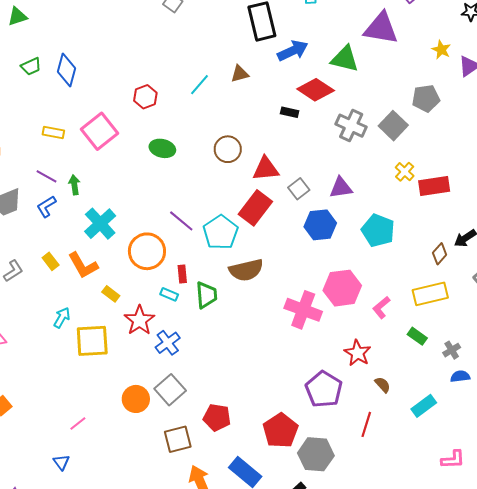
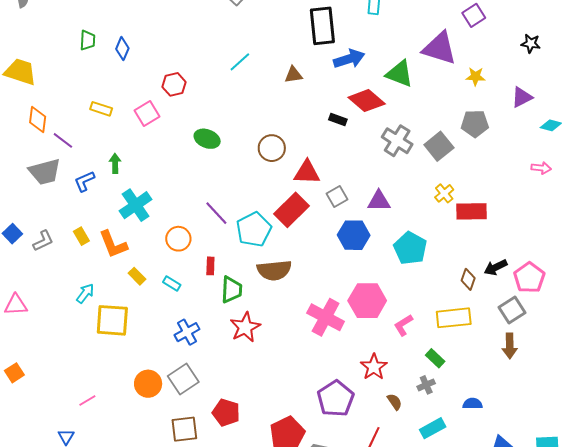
yellow star: (441, 50) -> (476, 76), moved, turned -30
green trapezoid: (31, 66) -> (88, 40), turned -70
blue diamond: (67, 70) -> (122, 49), size x0.7
cyan line: (200, 85) -> (240, 62), moved
red hexagon: (145, 97) -> (174, 84), moved
pink square: (99, 131) -> (147, 113), size x0.7
purple line: (46, 176) -> (63, 140), moved
orange circle: (147, 251) -> (178, 239), size x0.7
brown diamond: (440, 254) -> (468, 279), turned -30
cyan rectangle: (169, 294) -> (172, 284), moved
red star: (139, 320) -> (245, 327), moved
gray cross: (452, 350) -> (426, 385), moved

